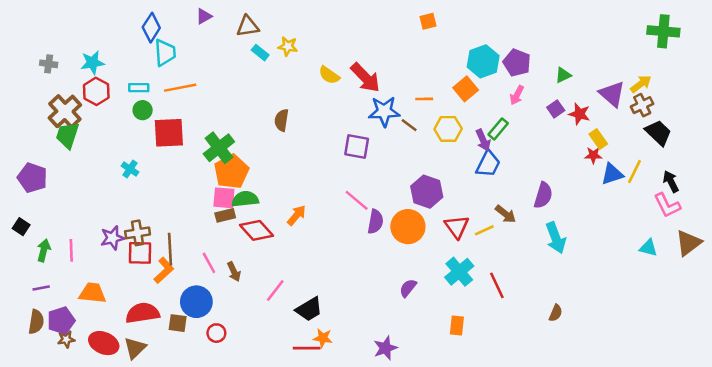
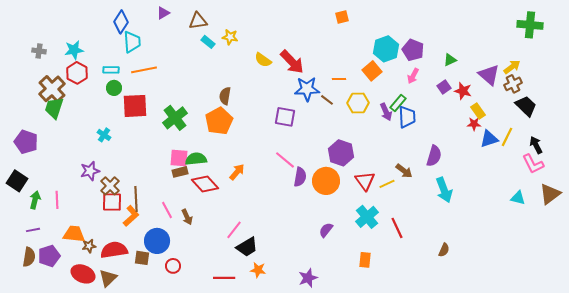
blue trapezoid: (488, 164) -> (407, 117), moved, turned -30
orange pentagon: (231, 172) -> (219, 121), moved
black square: (21, 227) -> (17, 181), size x1.5
brown cross: (138, 233) -> (110, 186), turned -36
purple star: (112, 238) -> (90, 171), moved
pink line: (275, 290) -> (234, 230), moved
brown star: (66, 339) -> (89, 246), moved
red line: (307, 348) -> (224, 278), moved

